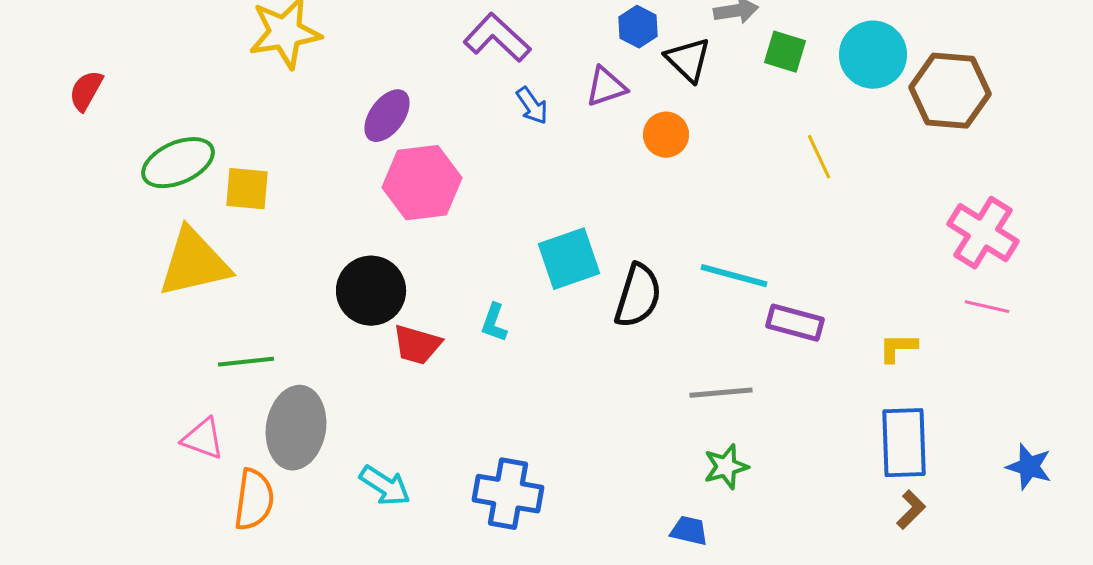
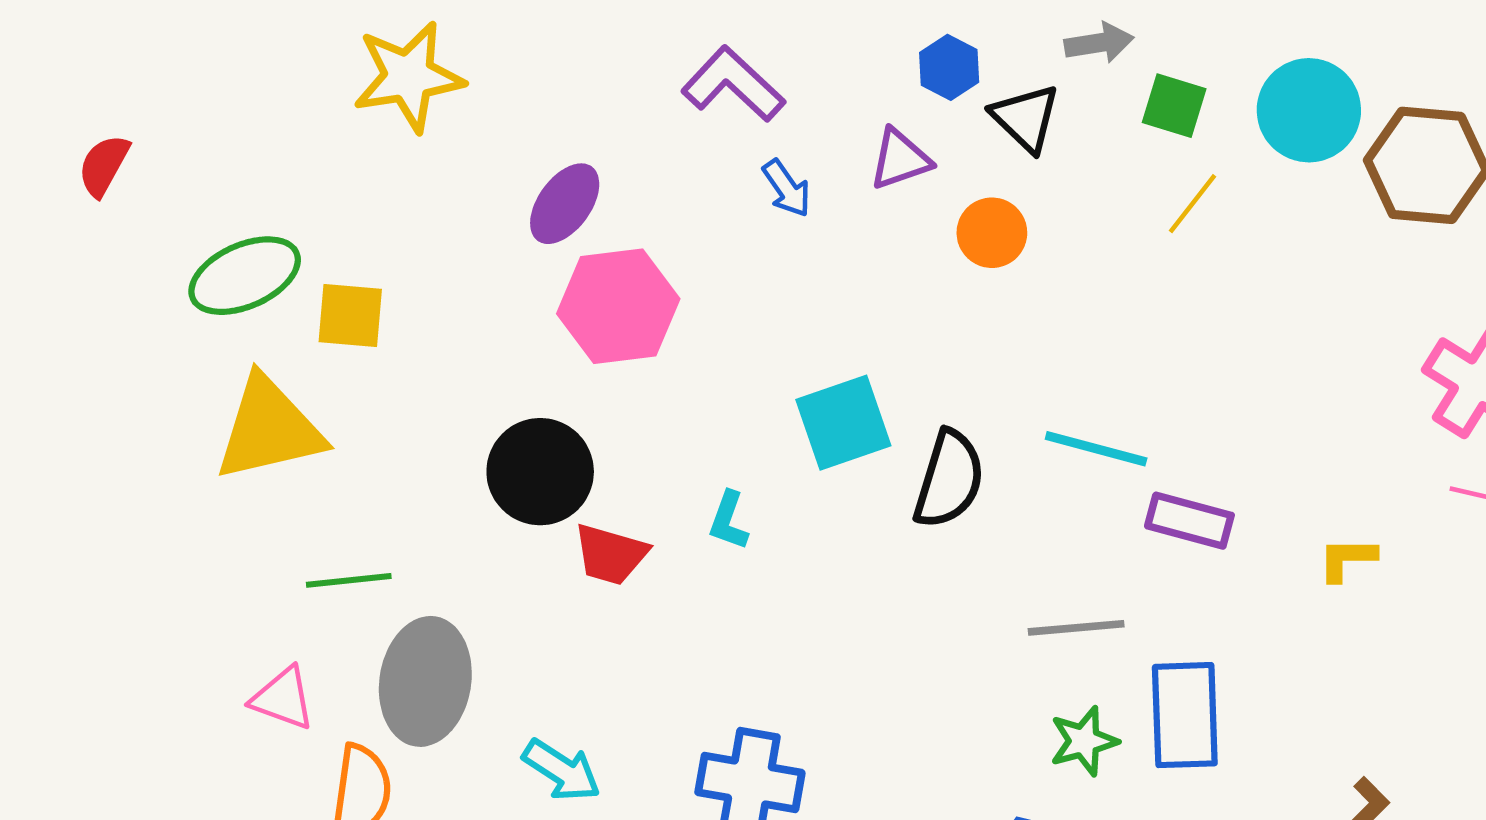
yellow line: (819, 157) -> (1192, 204), moved, turned 63
blue rectangle: (904, 443) -> (1185, 715), moved

